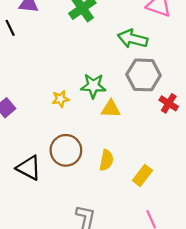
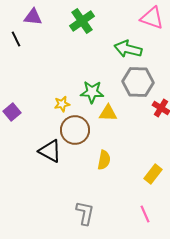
brown circle: (66, 150) -> (75, 130), moved
black triangle: (29, 168) -> (50, 151), moved
yellow rectangle: (142, 175) -> (153, 174), moved

